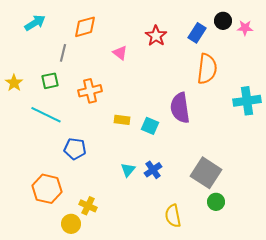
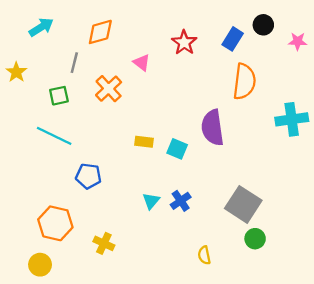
pink star: (245, 28) -> (298, 41), moved
yellow star: (14, 83) -> (16, 72), moved
orange cross: (90, 91) -> (109, 89), moved, turned -30
yellow semicircle: (173, 216) -> (204, 255), size x0.7
yellow circle: (71, 224) -> (40, 265), moved

